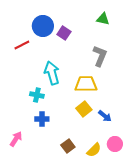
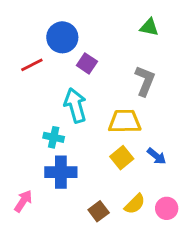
purple square: (64, 33) -> (87, 63), moved
blue arrow: (105, 116) -> (157, 156), moved
blue cross: (42, 119) -> (61, 172), size x1.5
yellow semicircle: (94, 150) -> (135, 204), moved

